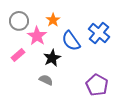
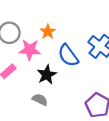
pink star: (37, 36) -> (30, 50), turned -30

